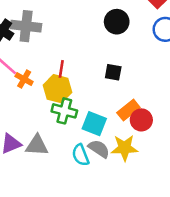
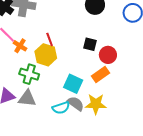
red line: (61, 69) -> (50, 39), turned -32
green cross: (64, 111) -> (29, 74), moved
red circle: (141, 120) -> (108, 55), moved
cyan semicircle: (80, 155) -> (61, 108), turned -90

